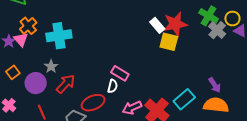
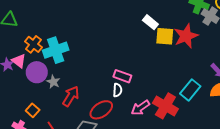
red star: (175, 24) -> (186, 36), moved
orange cross: (28, 26) -> (33, 44), moved
orange square: (13, 72) -> (33, 110), moved
purple circle: (36, 83) -> (37, 72), moved

